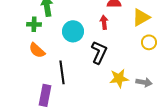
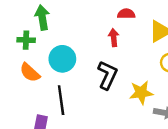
cyan circle: (73, 31) -> (62, 59), moved
yellow star: (119, 78) -> (141, 93), moved

